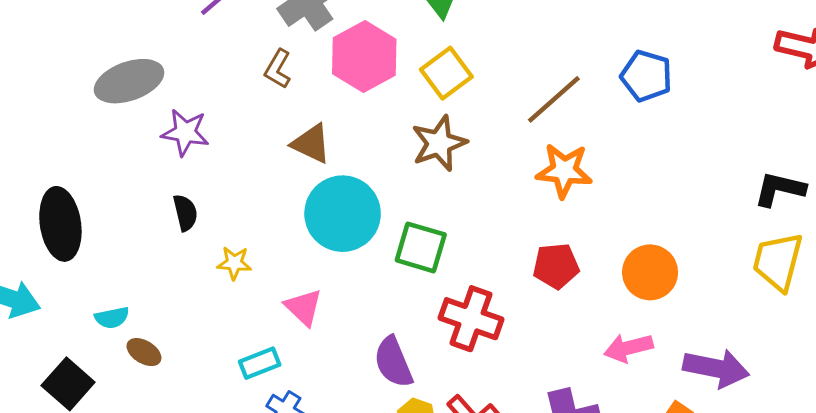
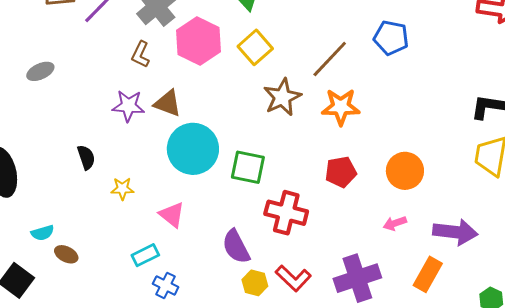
gray ellipse: (129, 81) -> (40, 71), size x0.6
purple star: (185, 132) -> (128, 106), moved
brown star: (439, 143) -> (282, 97), moved
pink arrow: (628, 348) -> (395, 223), size x0.7

